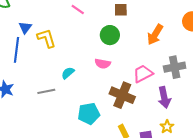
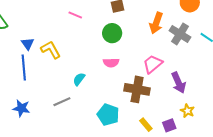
gray cross: (175, 67) -> (180, 34), moved, turned -35
cyan pentagon: (89, 114) -> (108, 115), turned -30

